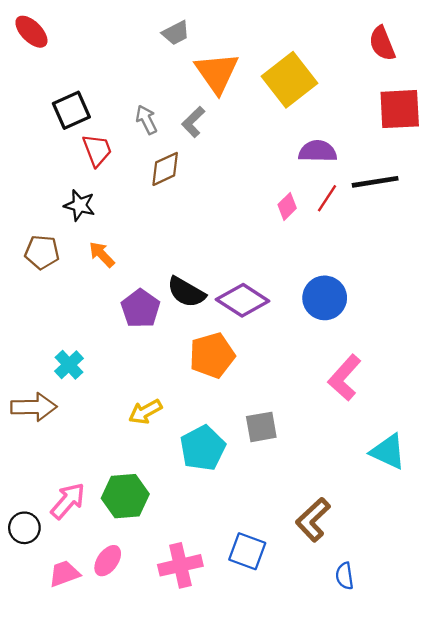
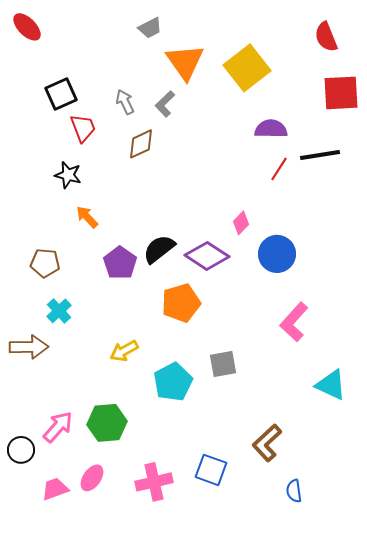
pink diamond: (287, 206) -> (241, 223), moved
brown pentagon: (42, 252) -> (45, 263), moved
black semicircle: (186, 292) -> (159, 249), turned 112

